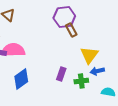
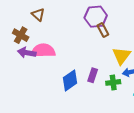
blue diamond: (21, 79) -> (70, 80), moved

